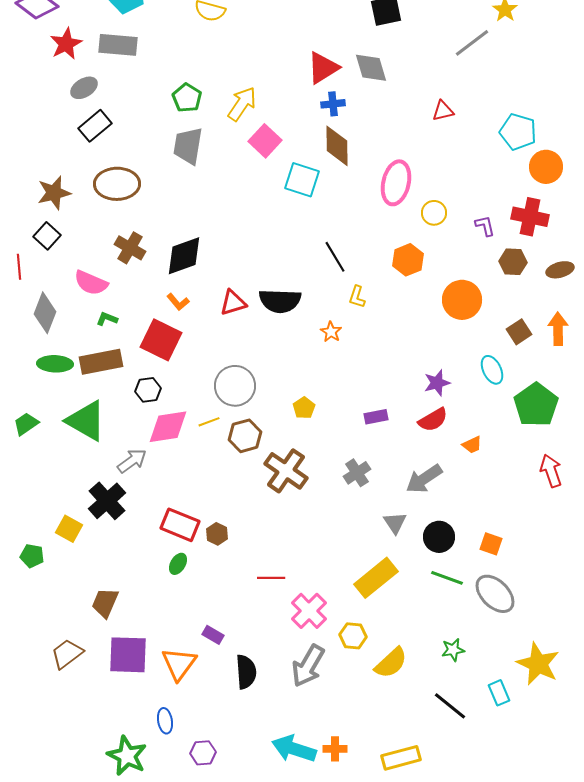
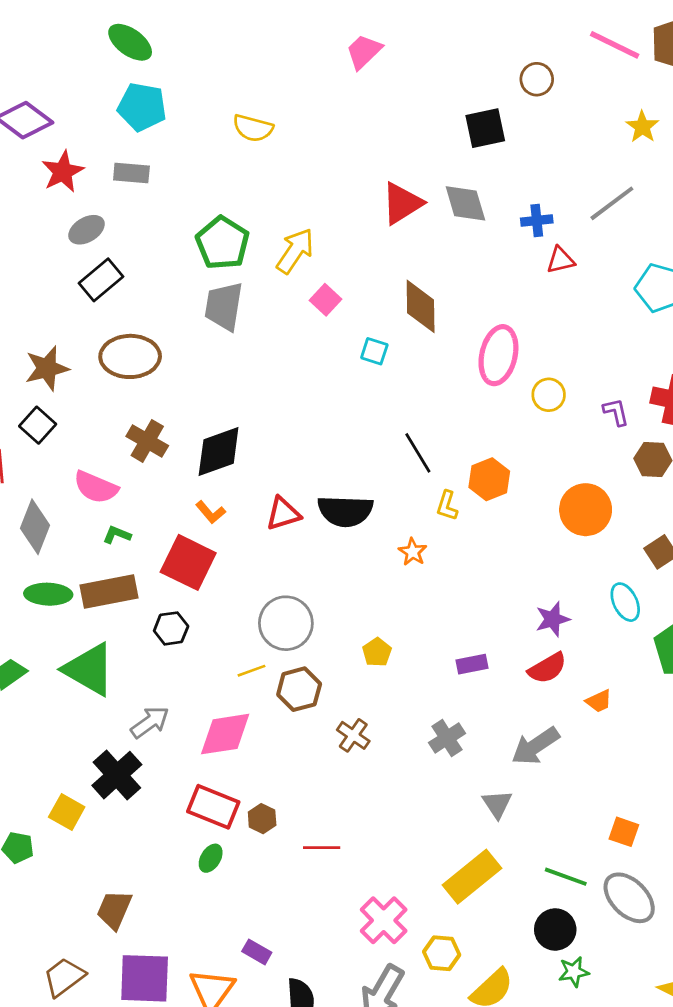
gray line: (472, 43) -> (612, 203), moved
gray rectangle: (118, 45) -> (131, 173), size x0.7
green pentagon: (187, 98) -> (223, 243), size x1.4
blue cross: (333, 104) -> (537, 220), moved
pink square: (265, 141) -> (325, 300), size x0.7
cyan square: (302, 180) -> (374, 351), size x0.6
orange hexagon: (408, 260) -> (489, 479), moved
pink diamond: (168, 427) -> (225, 734), moved
brown cross: (286, 471) -> (353, 735), size x0.6
black circle: (439, 537) -> (555, 929), moved
red line: (271, 578) -> (322, 848), moved

